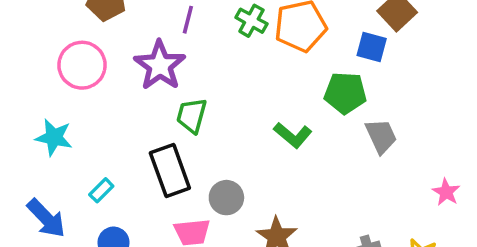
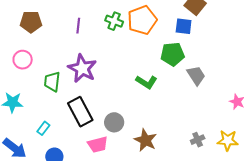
pink circle: (82, 65) -> (23, 60), size x0.7
purple star: (160, 65) -> (82, 68), moved
green trapezoid: (192, 115) -> (52, 82), moved

